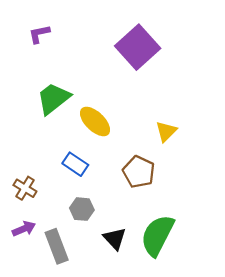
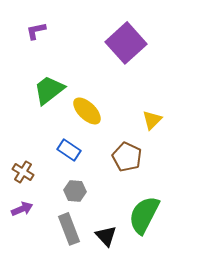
black triangle: (115, 239) -> (106, 236), moved
gray rectangle: (57, 246) -> (69, 229), moved

